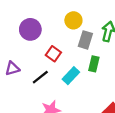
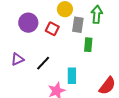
red square: (53, 54) -> (52, 29), moved
cyan rectangle: (71, 76) -> (72, 76), moved, turned -35

